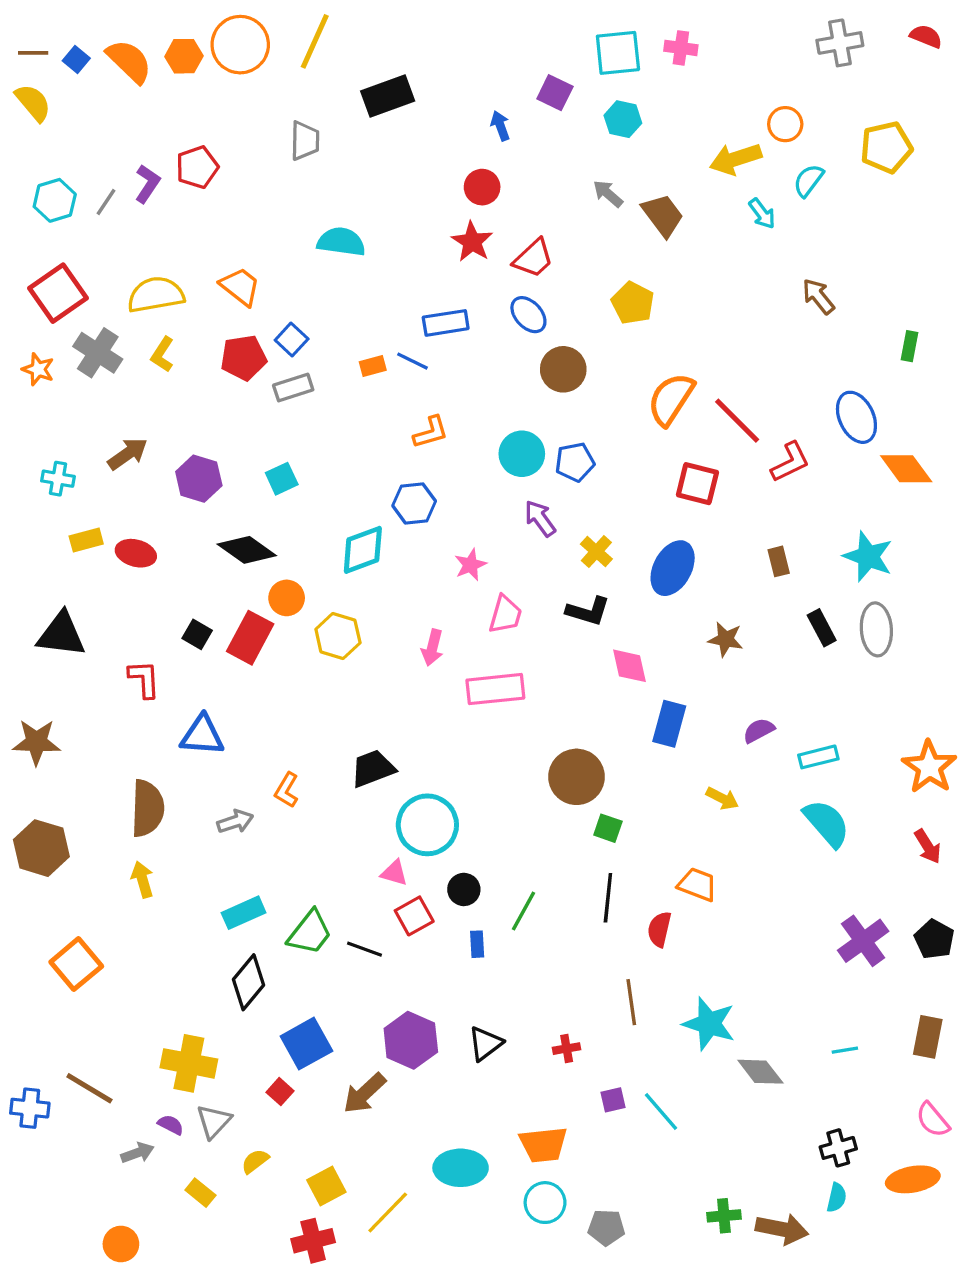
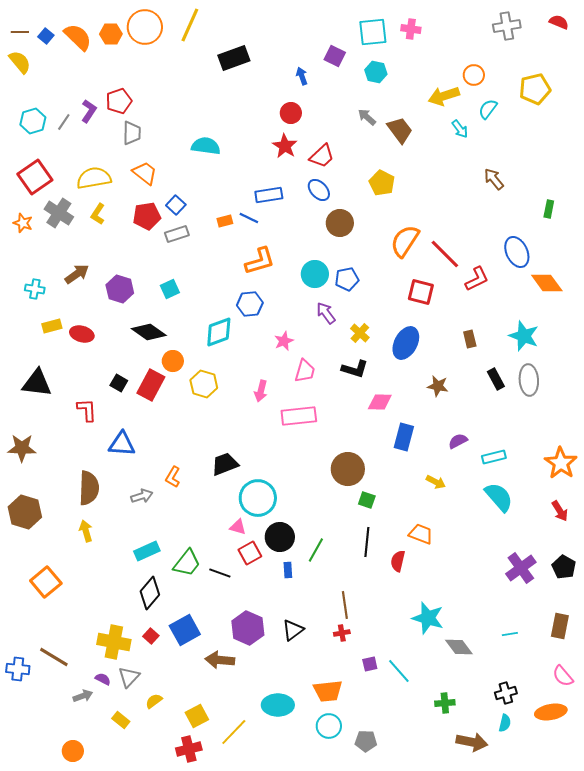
gray trapezoid: (305, 141) -> (132, 133), moved
orange L-shape: (431, 432) -> (260, 261), size x1.4
pink diamond: (630, 666) -> (380, 402), turned -75
black circle: (464, 889) -> (280, 537), size x1.5
brown line: (631, 1002) -> (345, 605), moved
red square: (280, 1092) -> (151, 636), moved
brown arrow: (364, 1093) -> (220, 660), turned 48
green cross: (724, 1216) -> (445, 703), moved

